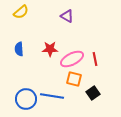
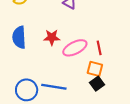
blue semicircle: (19, 49) -> (19, 37), size x1.5
orange square: (74, 79) -> (95, 69), moved

